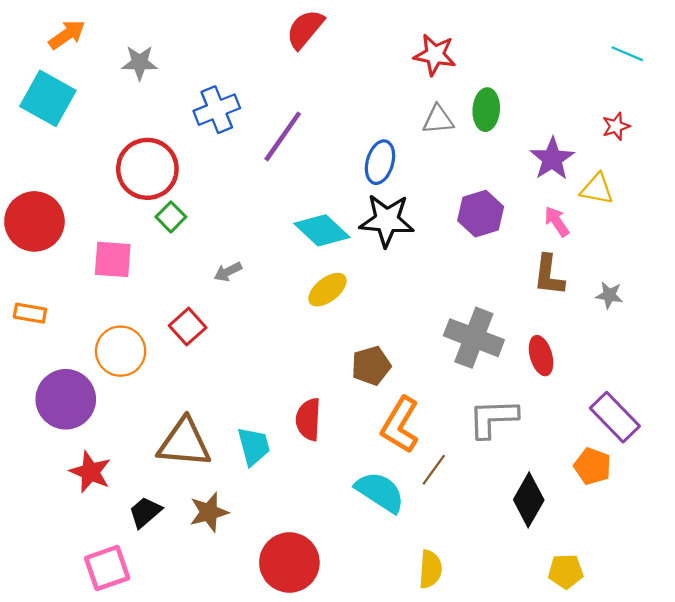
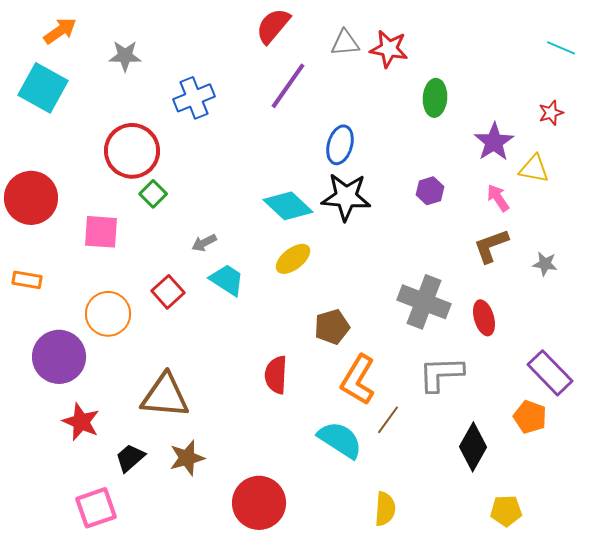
gray triangle: (438, 120) -> (345, 43), moved
purple line: (283, 136) -> (288, 86), moved
purple hexagon: (481, 214) -> (430, 191), size x0.7
brown L-shape: (549, 275) -> (491, 246), turned 63
cyan trapezoid: (254, 446) -> (227, 280), moved, turned -42

